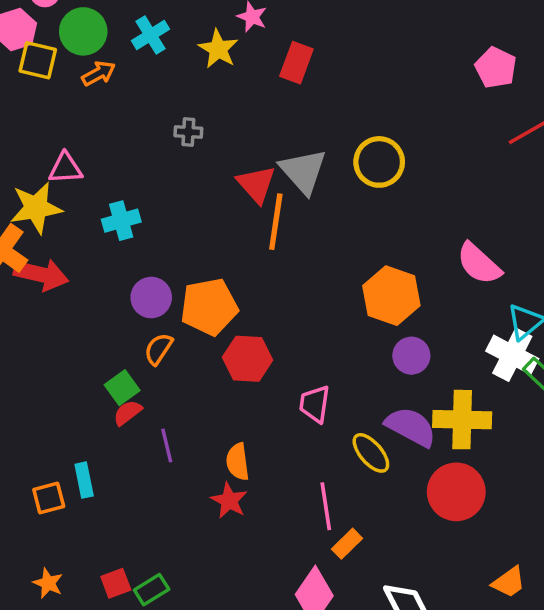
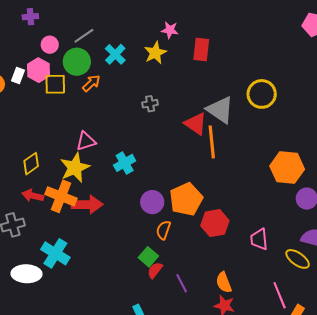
yellow star: (218, 49) -> (155, 53), turned 30

